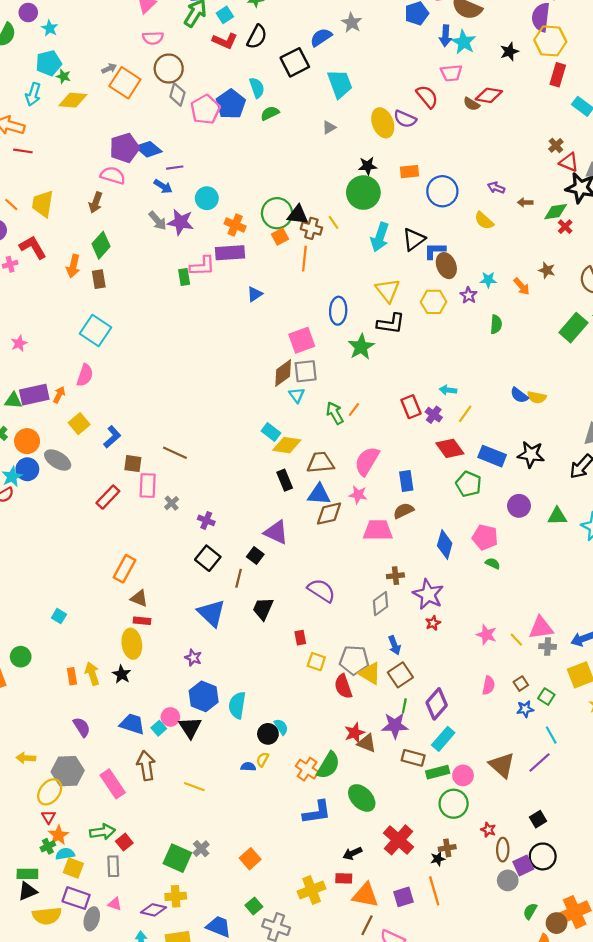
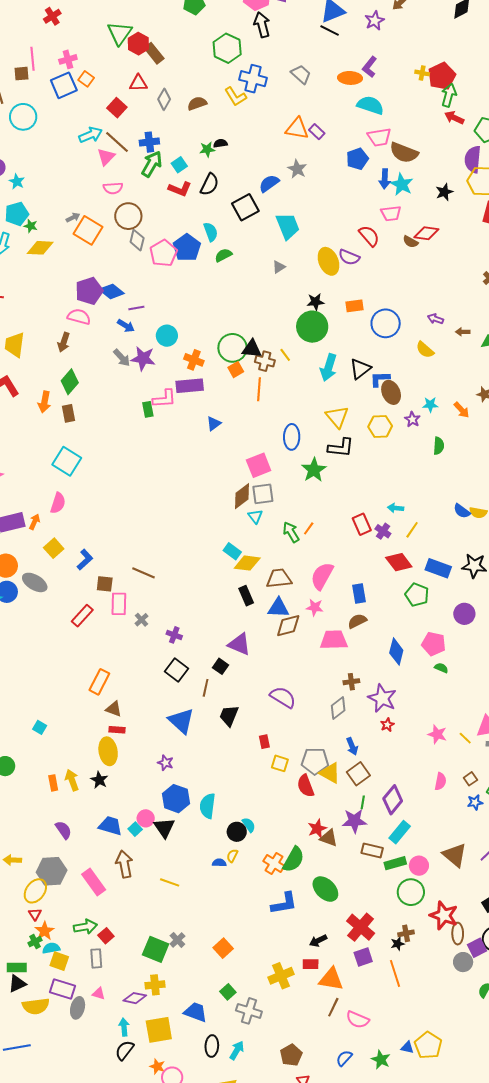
red star: (488, 830) -> (444, 915), size x2.0
purple square: (404, 897) -> (363, 957), moved

